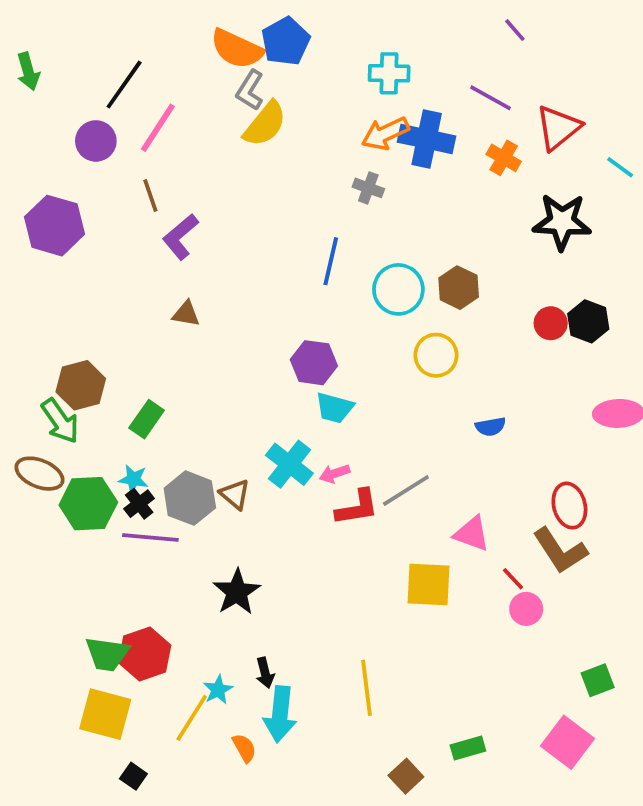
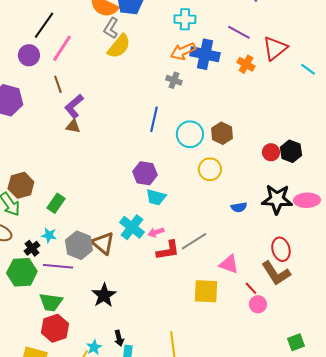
black star: (562, 222) -> (277, 199), moved
brown triangle: (186, 314) -> (73, 126), moved
brown triangle: (235, 494) -> (103, 243), size x1.4
green hexagon: (88, 504) -> (22, 272), moved
black cross: (139, 504) -> (32, 248), moved
green trapezoid: (107, 654) -> (51, 302), moved

